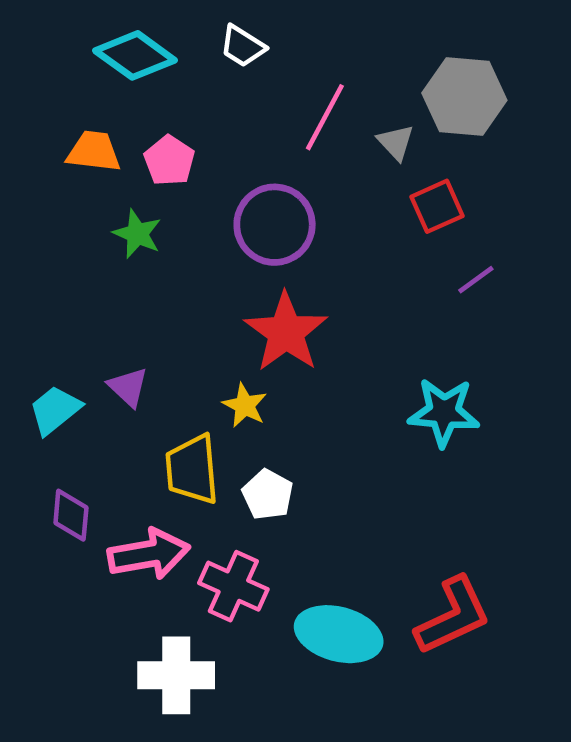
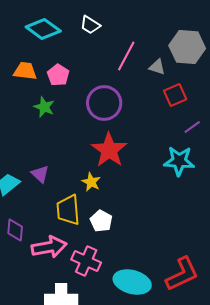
gray triangle: (396, 142) -> (157, 67), turned -30
cyan star: (444, 412) -> (179, 161), moved

